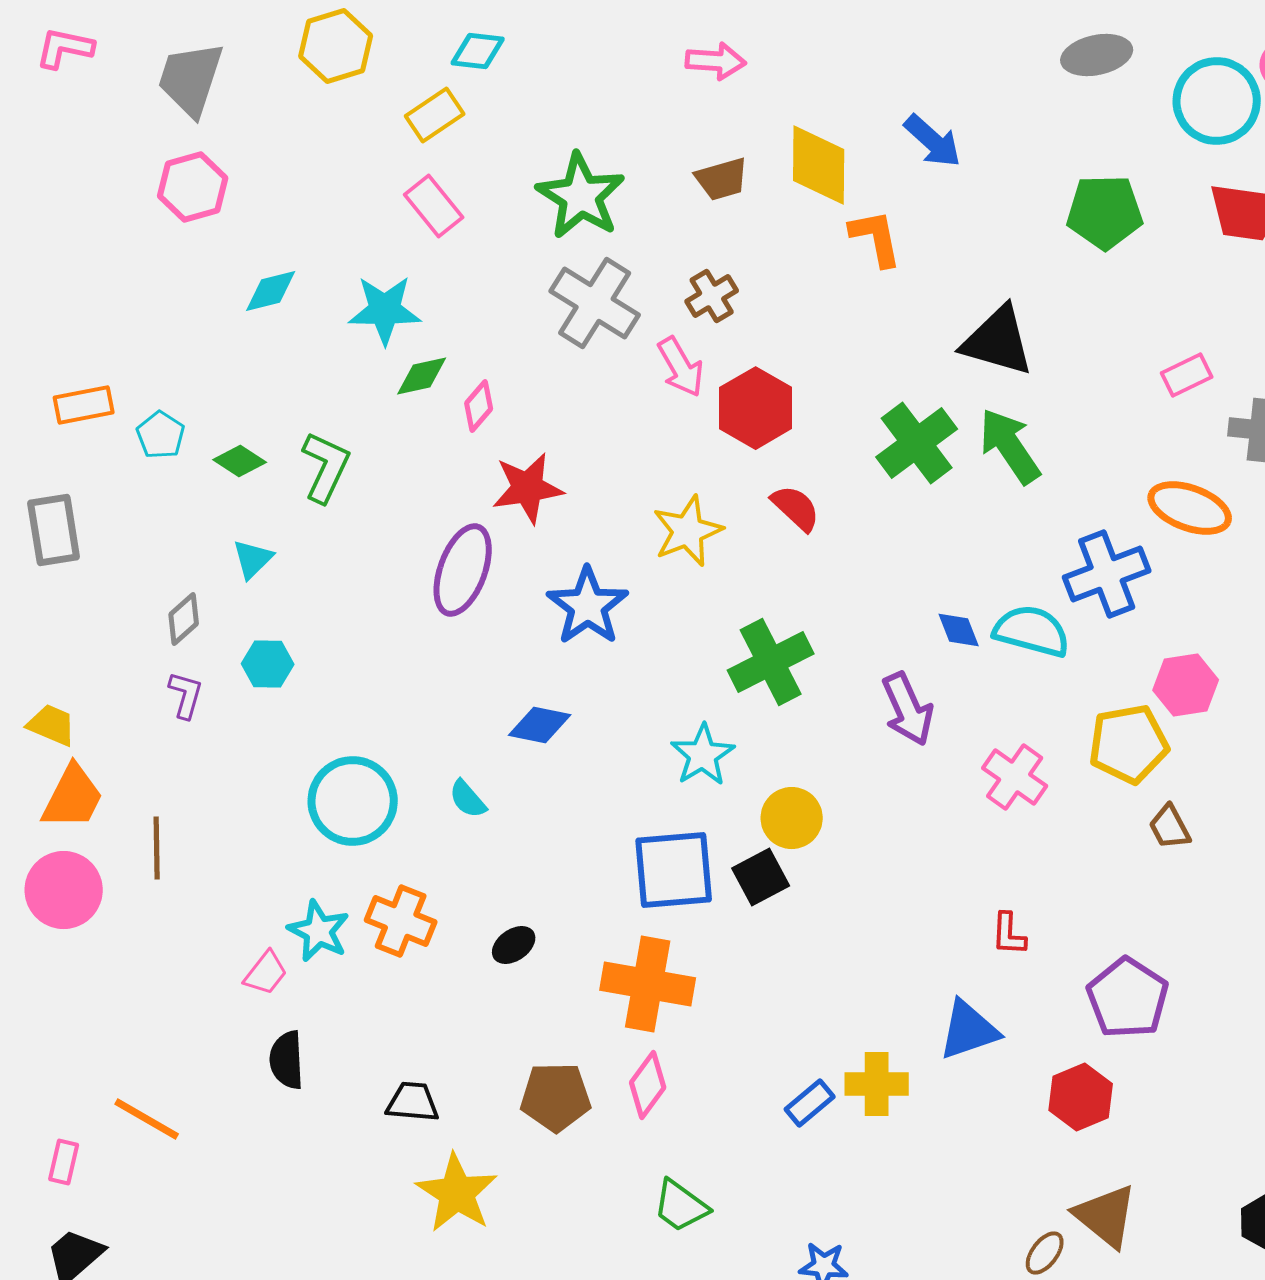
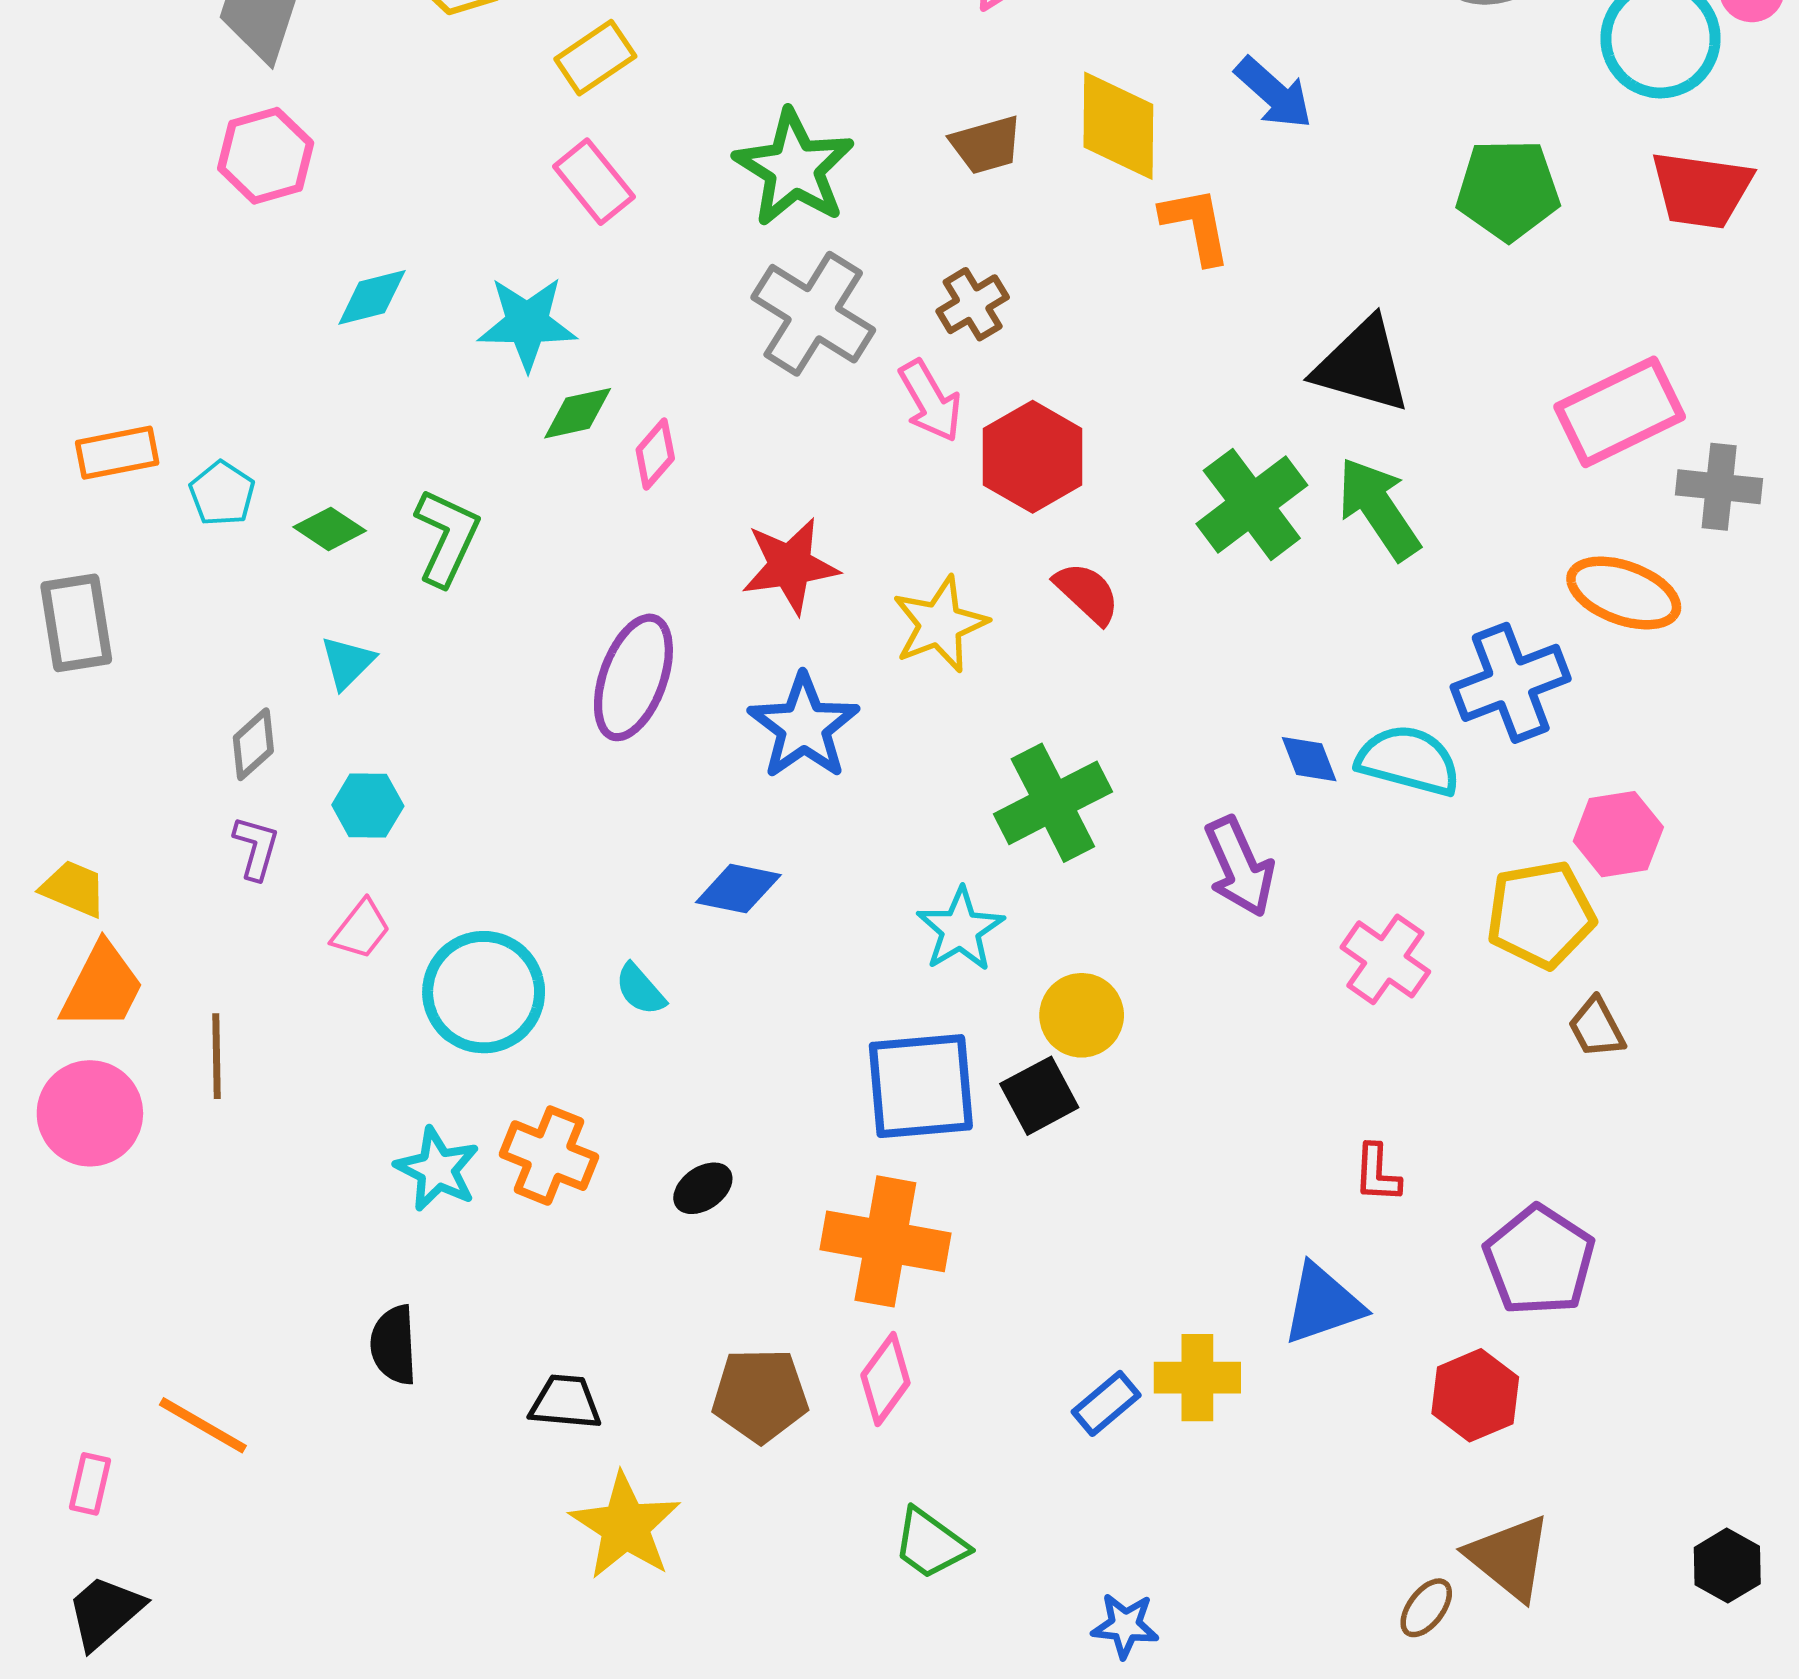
pink rectangle: (1187, 375) -> (1620, 412), size x1.8
red star: (528, 488) -> (790, 566), moved
pink trapezoid: (266, 973) -> (361, 929), moved

